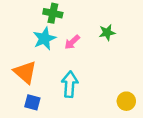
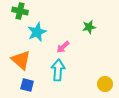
green cross: (53, 13) -> (20, 11), moved
pink arrow: (72, 42) -> (63, 47), moved

